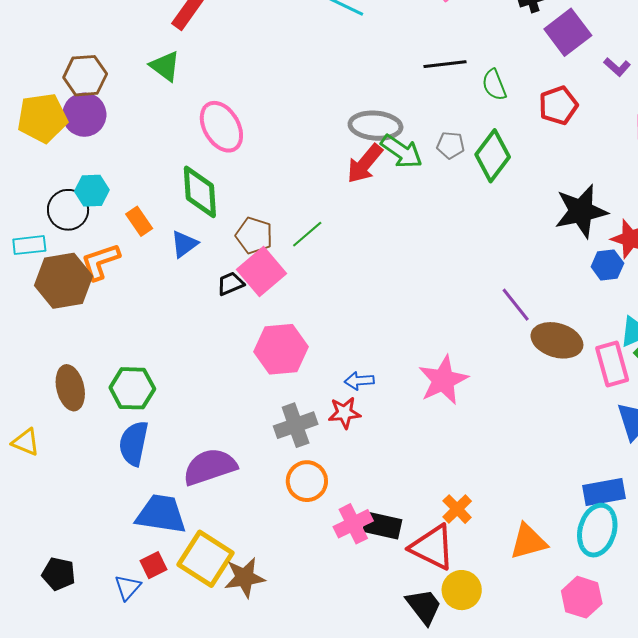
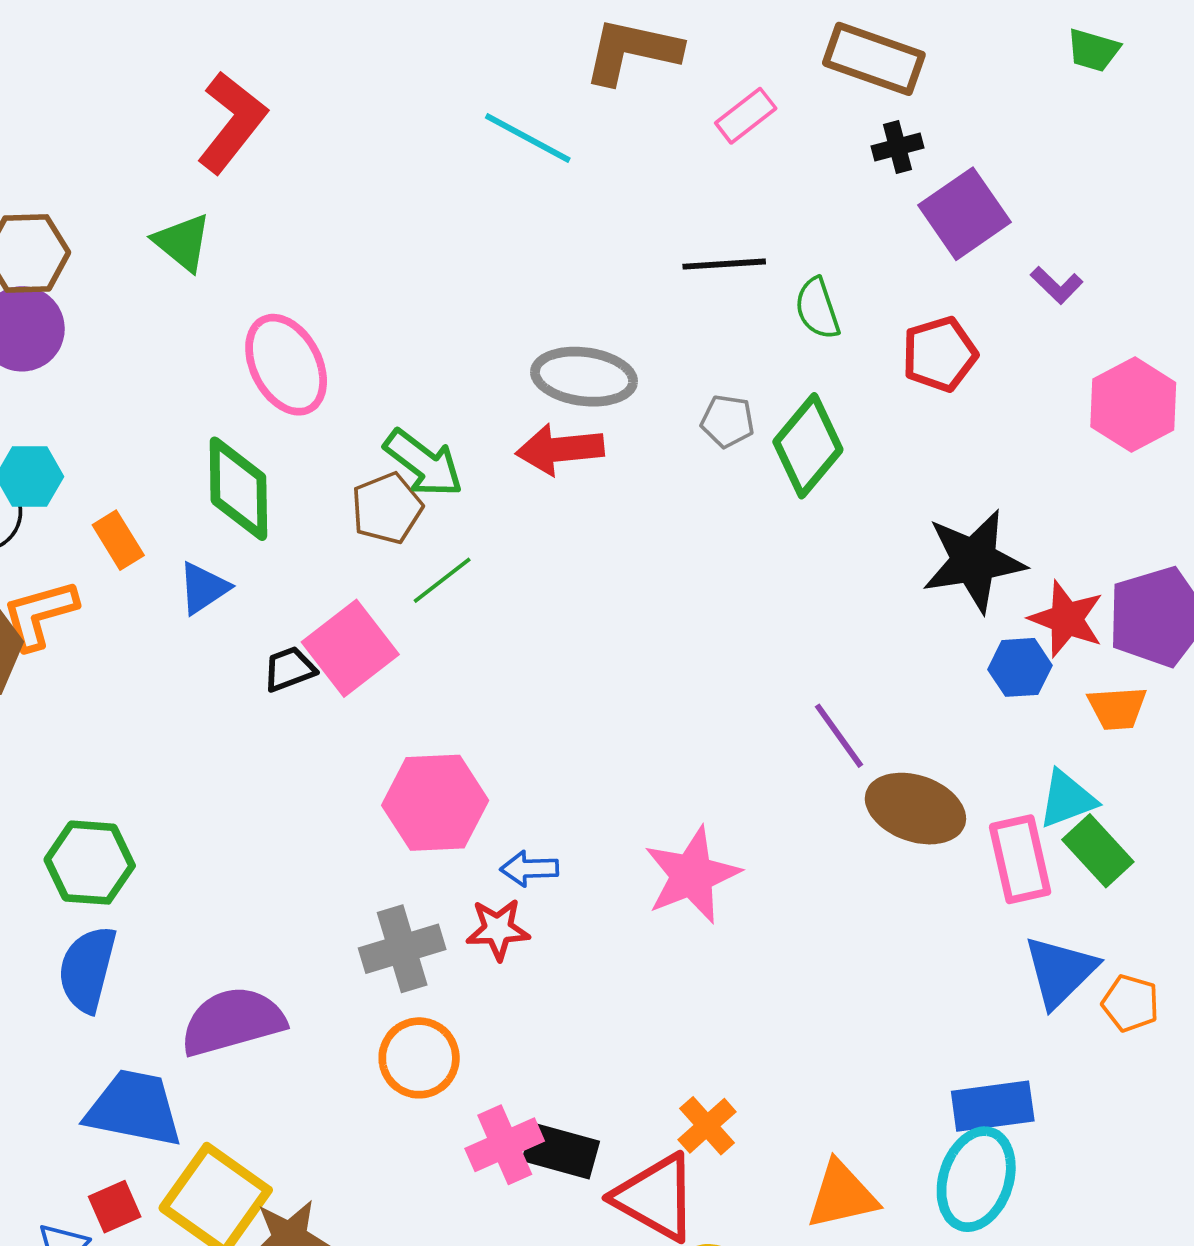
green arrow: (402, 151) -> (424, 463), moved
red arrow: (365, 164) -> (560, 449), turned 42
brown pentagon: (254, 235) -> (387, 508), moved, turned 30
pink hexagon: (281, 349) -> (435, 803), moved

